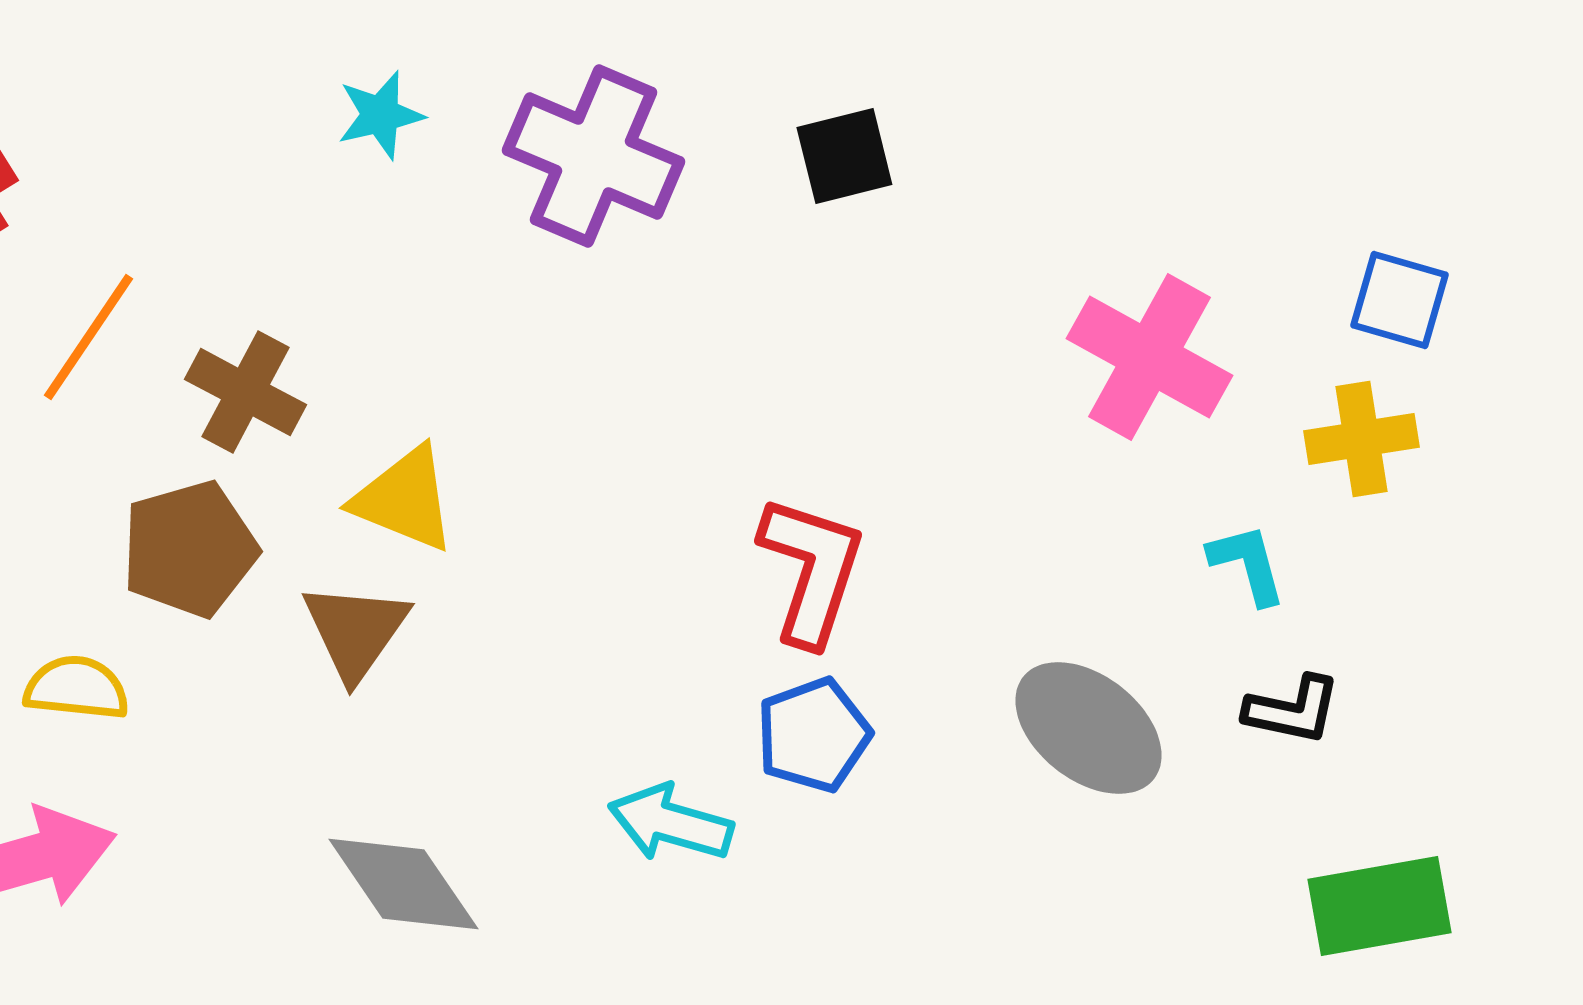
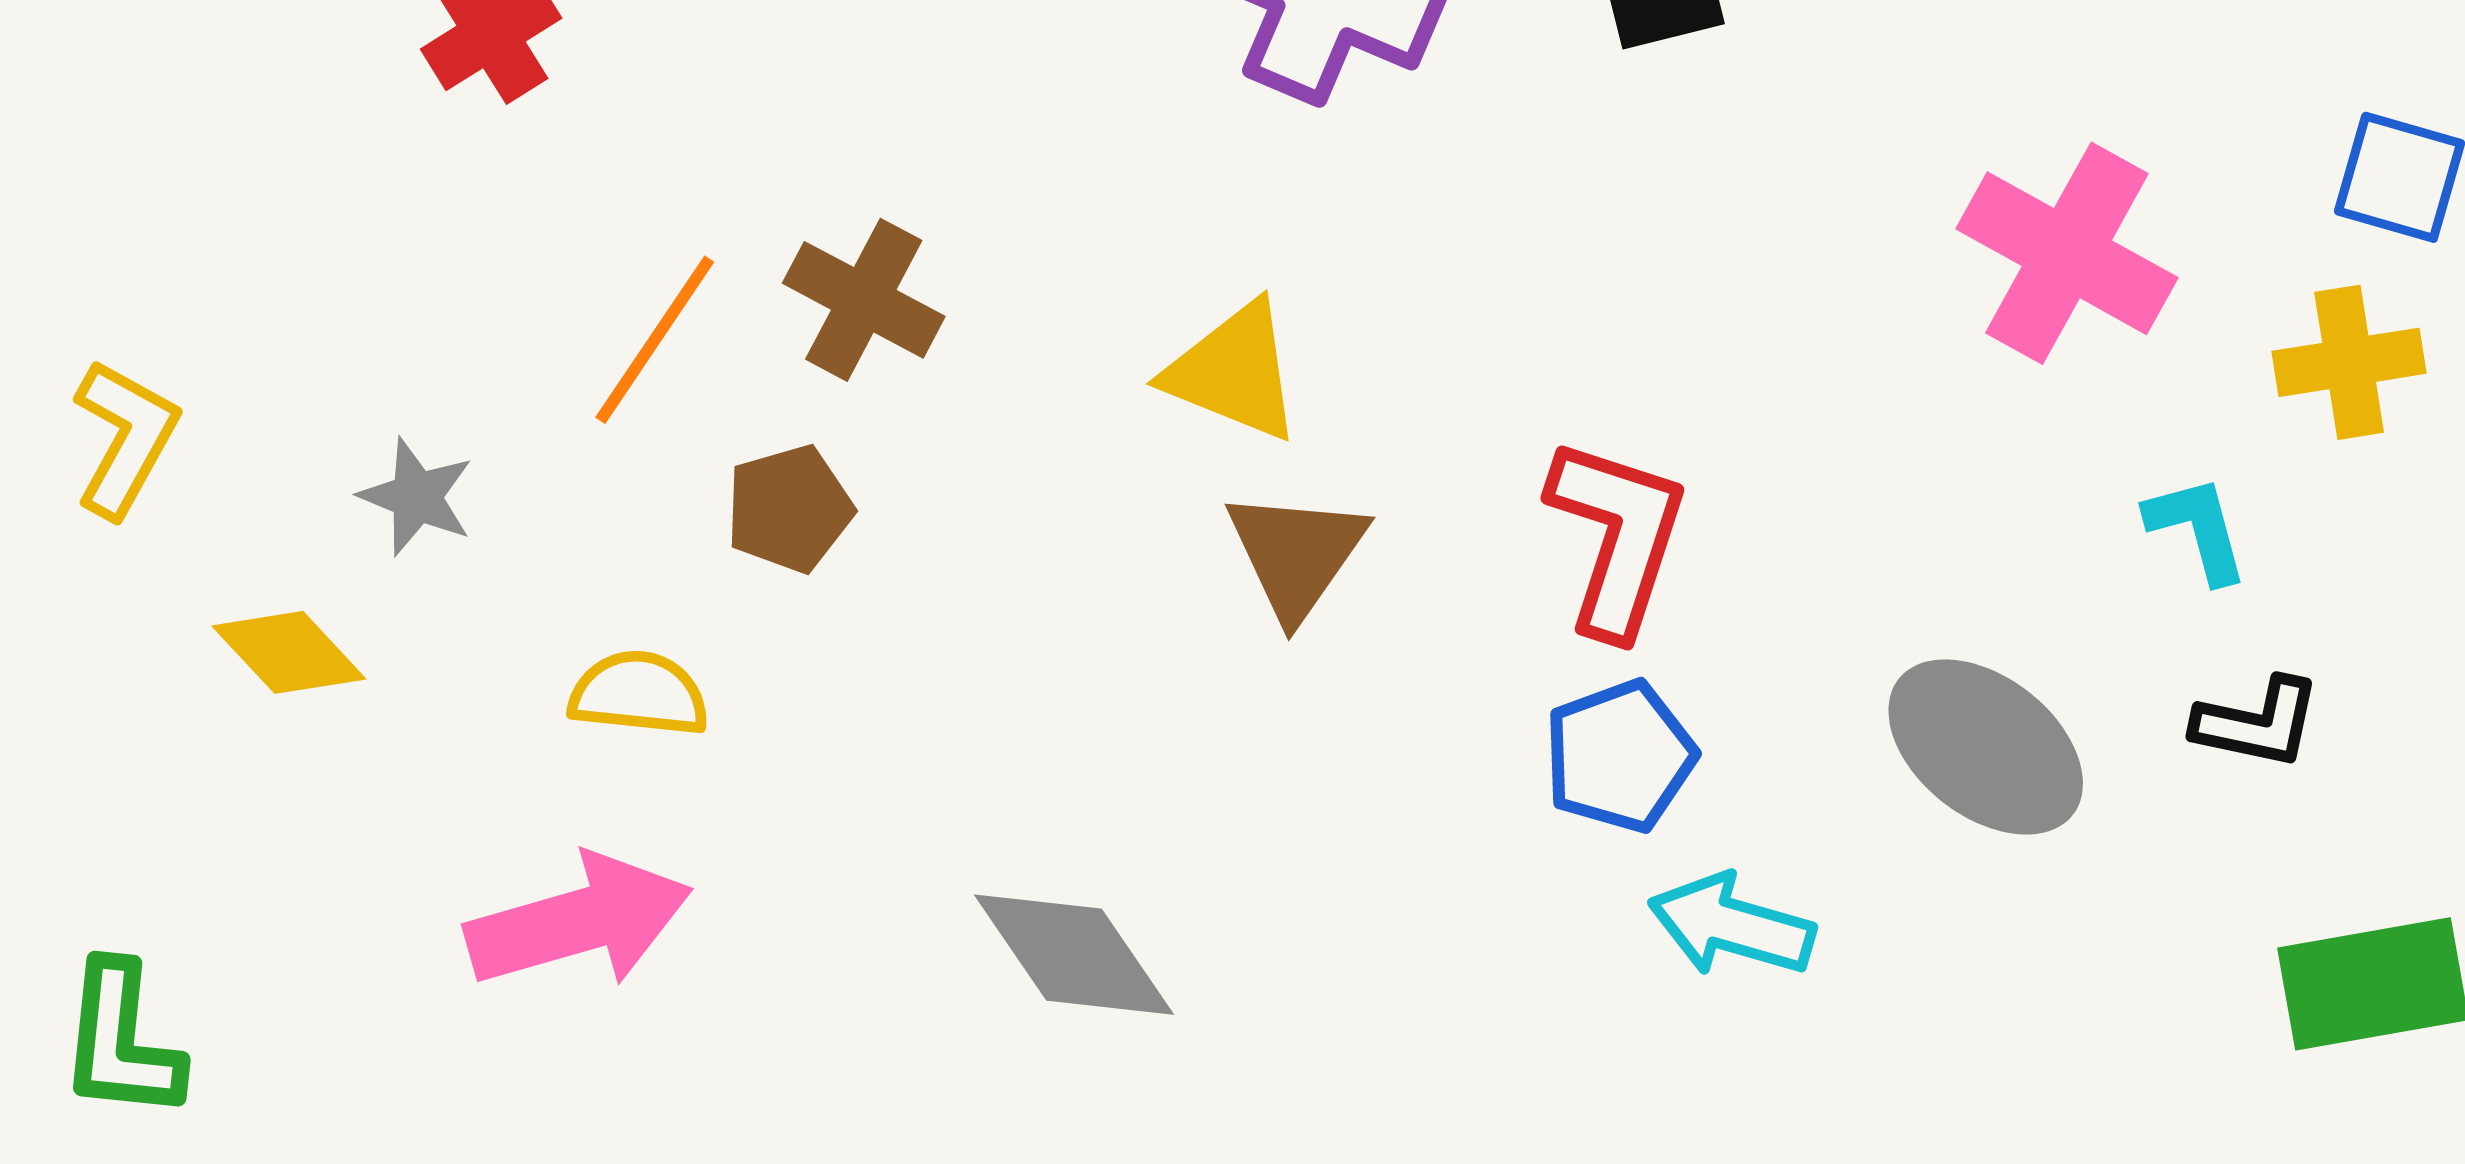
orange line: (88, 337) -> (655, 340), moved
yellow triangle: (404, 499) -> (1234, 372), moved
brown pentagon: (189, 549) -> (789, 509), size x0.7
brown triangle: (355, 631) -> (1296, 554), moved
cyan arrow: (670, 823) -> (1731, 925), moved

